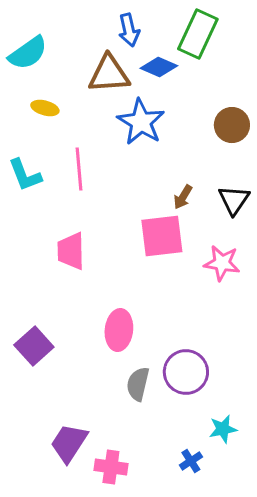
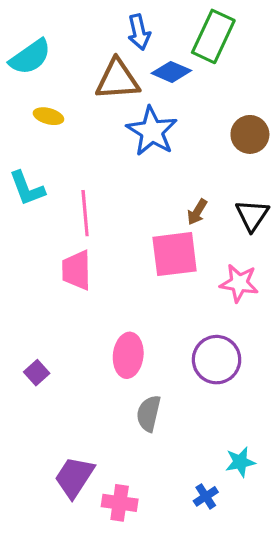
pink line: (79, 169) -> (85, 213), moved
purple square: (34, 346) -> (37, 373), size x0.6
purple circle: (186, 372) -> (217, 360), moved

